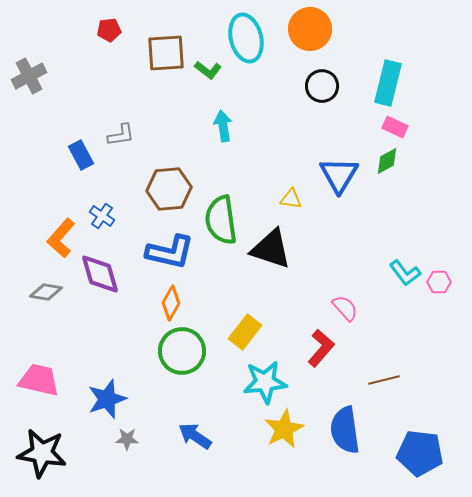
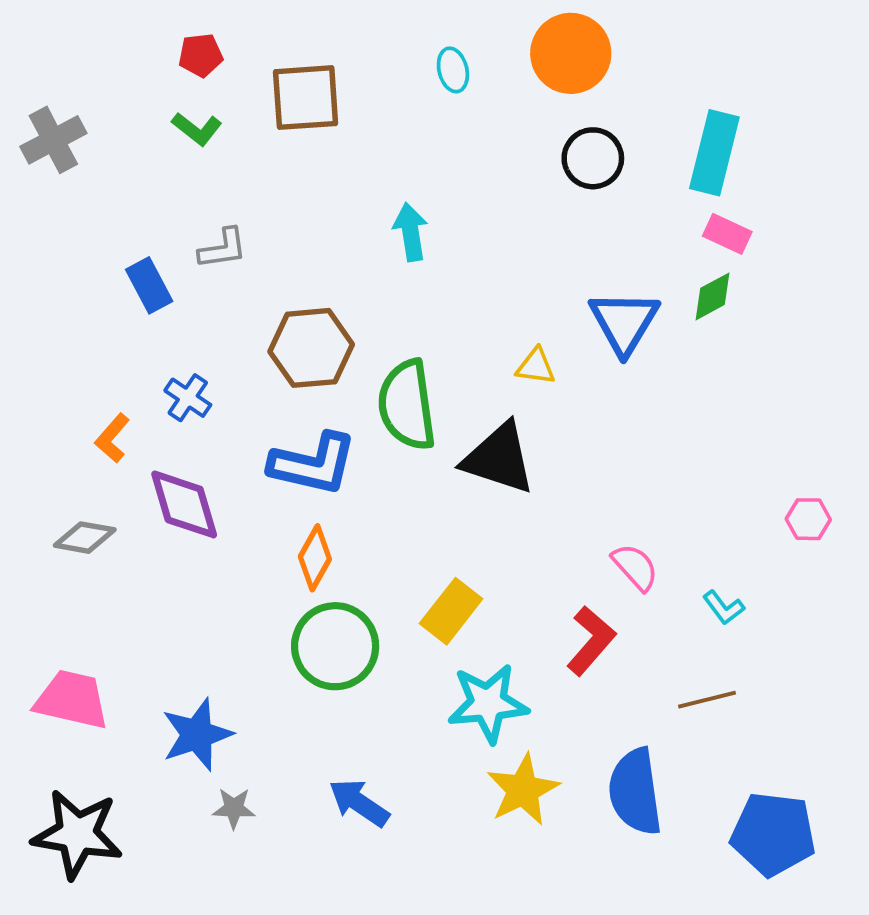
cyan ellipse: (246, 38) -> (453, 70), size x0.5
green L-shape: (208, 70) -> (197, 129), moved
orange L-shape: (61, 238) -> (112, 438), size x0.7
cyan L-shape: (405, 273) -> (724, 608), moved, size x0.7

